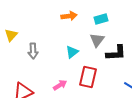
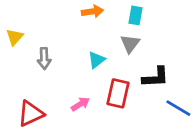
cyan rectangle: (101, 19) -> (135, 15), turned -64
black L-shape: (116, 53) -> (156, 77), moved

